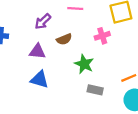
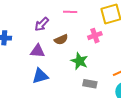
blue triangle: (40, 80) -> (40, 76), turned -30

